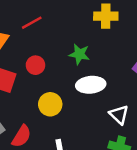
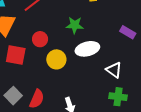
yellow circle: (50, 104) -> (56, 59), moved

